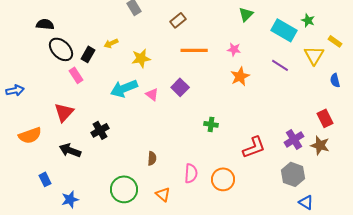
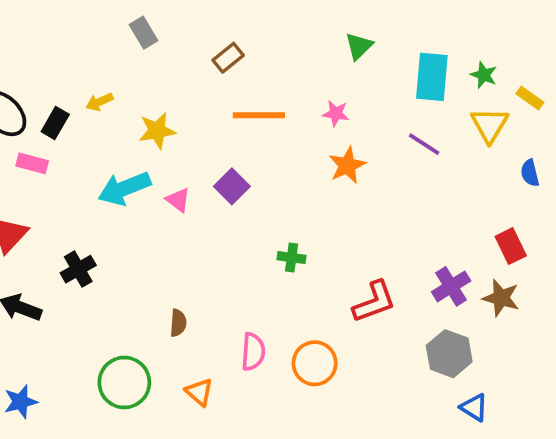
green star: (308, 20) -> (484, 75), moved
cyan rectangle: (284, 30) -> (432, 77), turned 65
pink rectangle: (76, 75) -> (32, 163), turned -42

